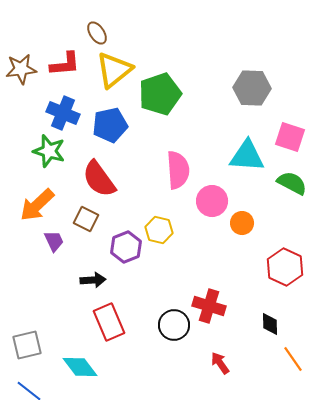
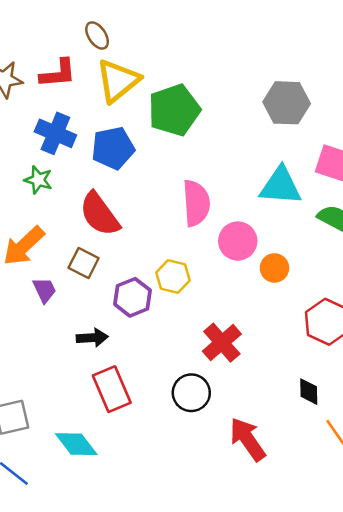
green star: (49, 151) -> (38, 180), size x0.7
red cross: (209, 306) -> (222, 343), moved, turned 32
red arrow: (220, 363) -> (248, 439), size x1.6

